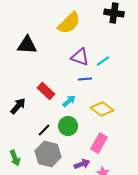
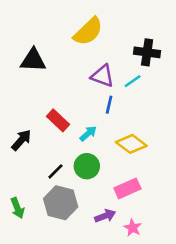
black cross: (114, 13) -> (147, 52), moved
blue line: (85, 79) -> (109, 105), turned -72
pink rectangle: (99, 143) -> (127, 188), turned 36

